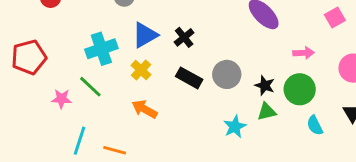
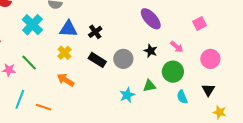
blue triangle: (145, 35) -> (68, 29), turned 30
cyan cross: (101, 49) -> (32, 25), moved, turned -30
pink arrow: (303, 53) -> (177, 47), turned 40
black star: (265, 85) -> (151, 51), moved

